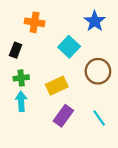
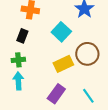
black rectangle: (16, 50) -> (22, 36), moved
yellow rectangle: (57, 86) -> (63, 64), moved

